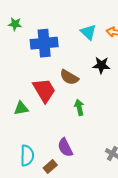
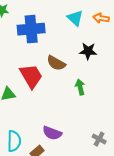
green arrow: (79, 107) -> (80, 87), moved
purple semicircle: (65, 147) -> (52, 133), turned -42

